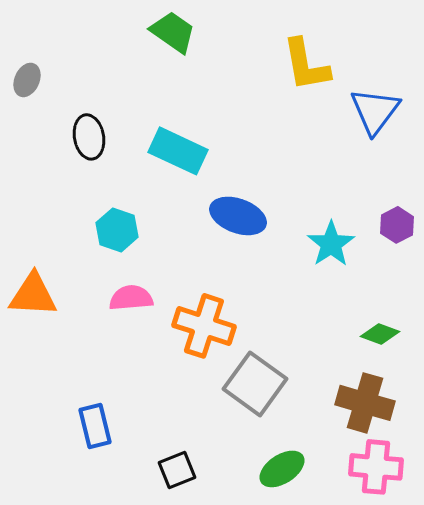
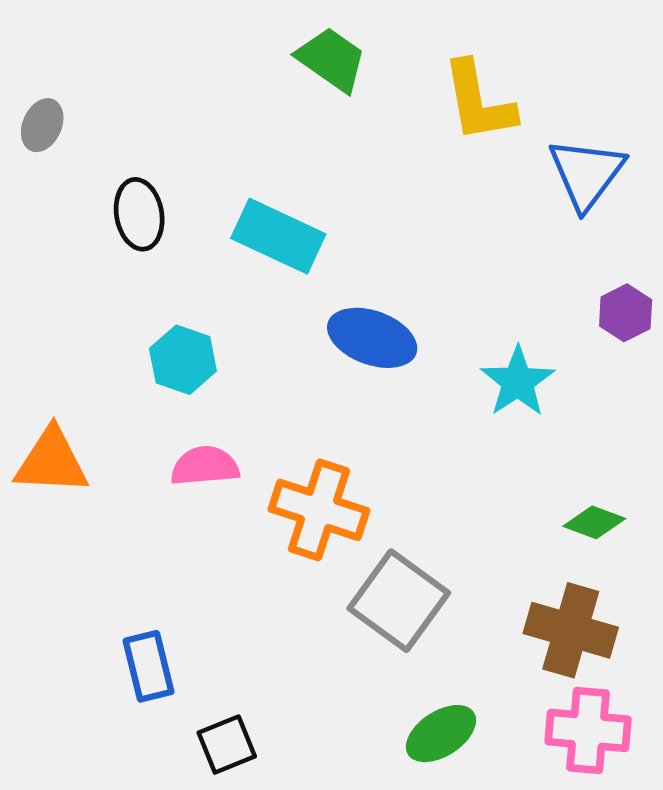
green trapezoid: (173, 32) -> (332, 59), moved
purple hexagon: (397, 225) -> (626, 313), moved
black square: (177, 470) -> (227, 745), moved

